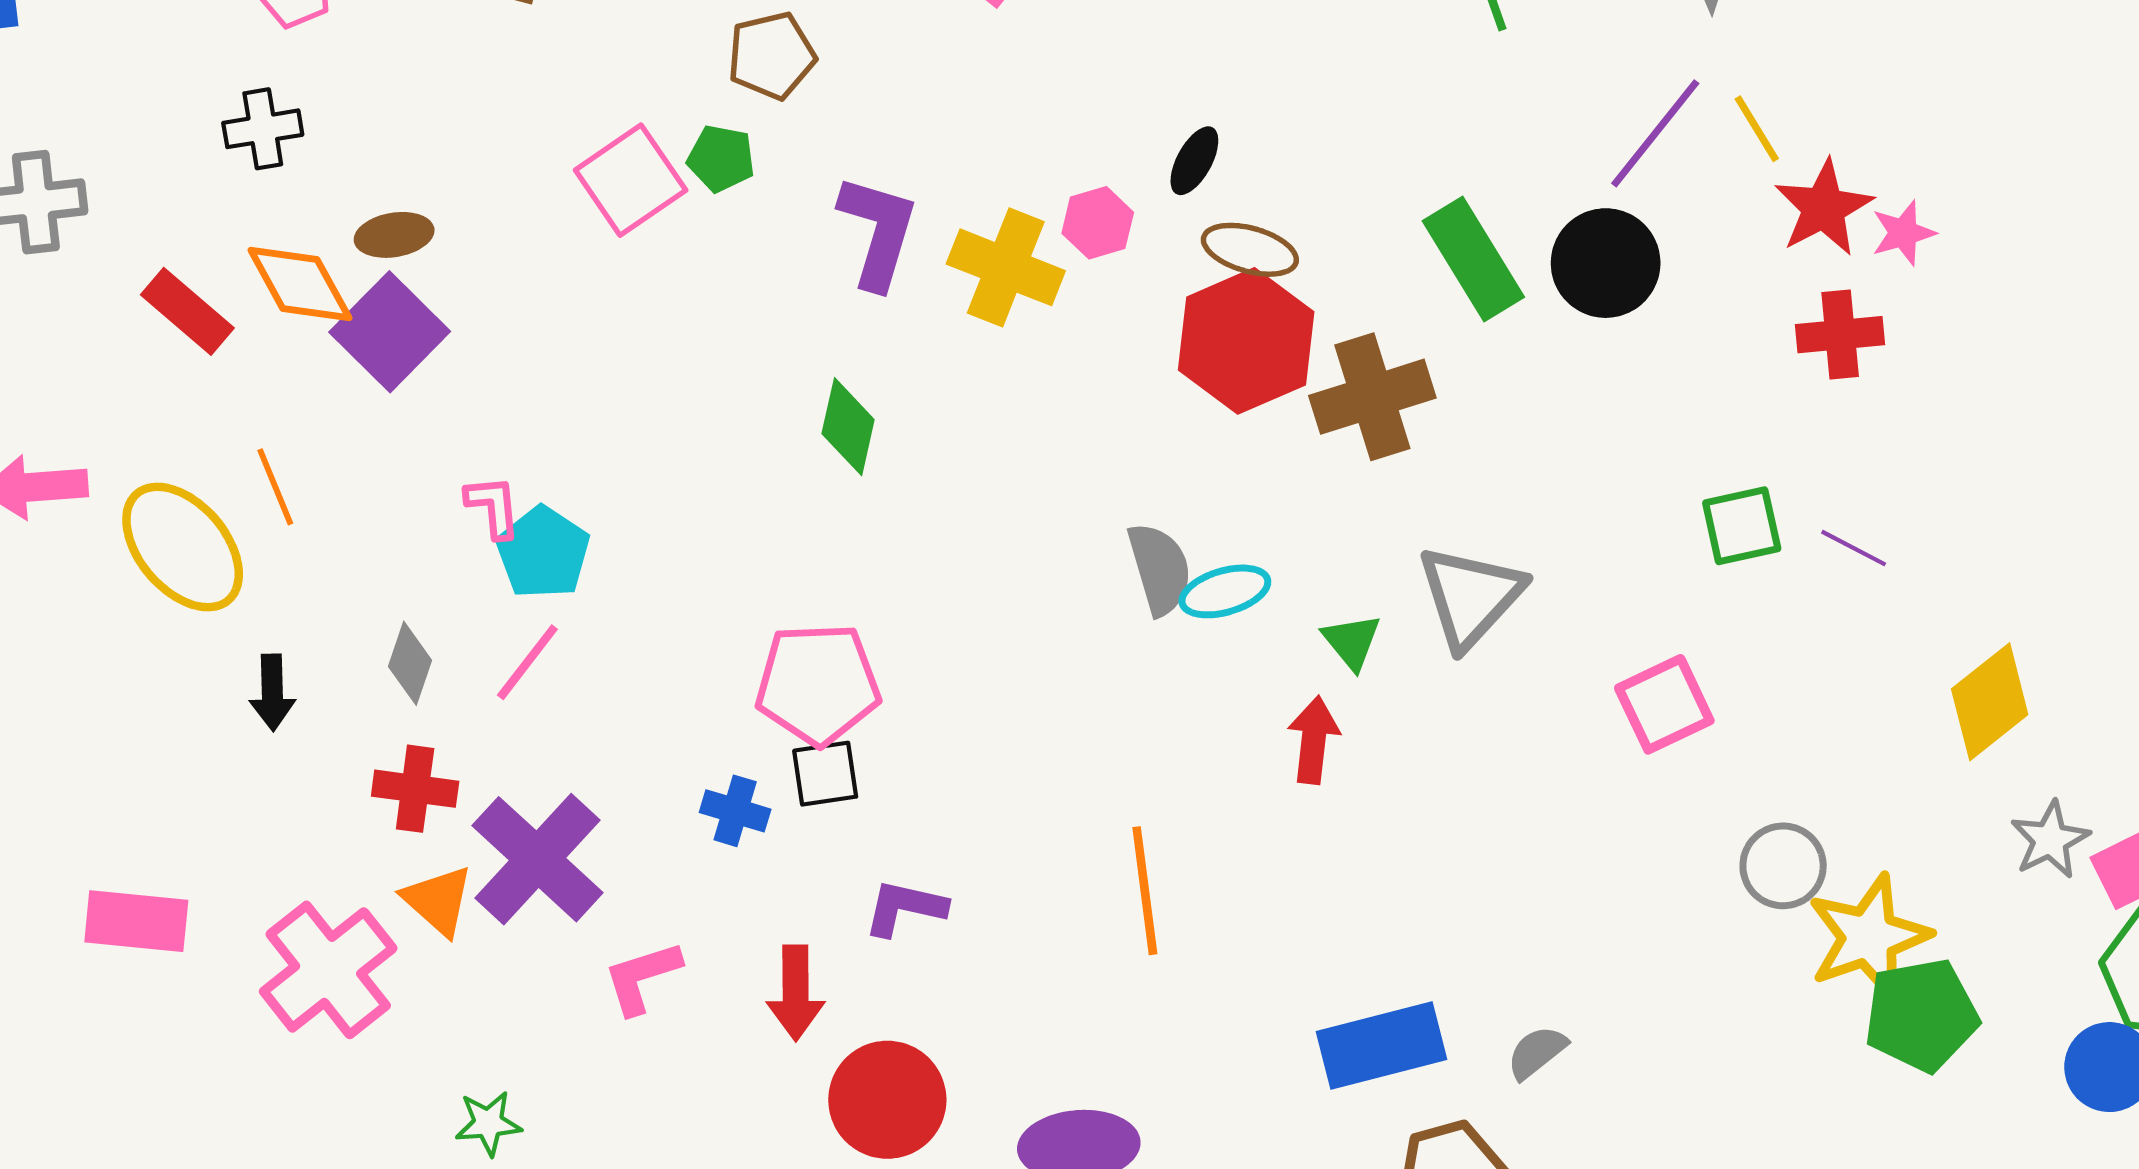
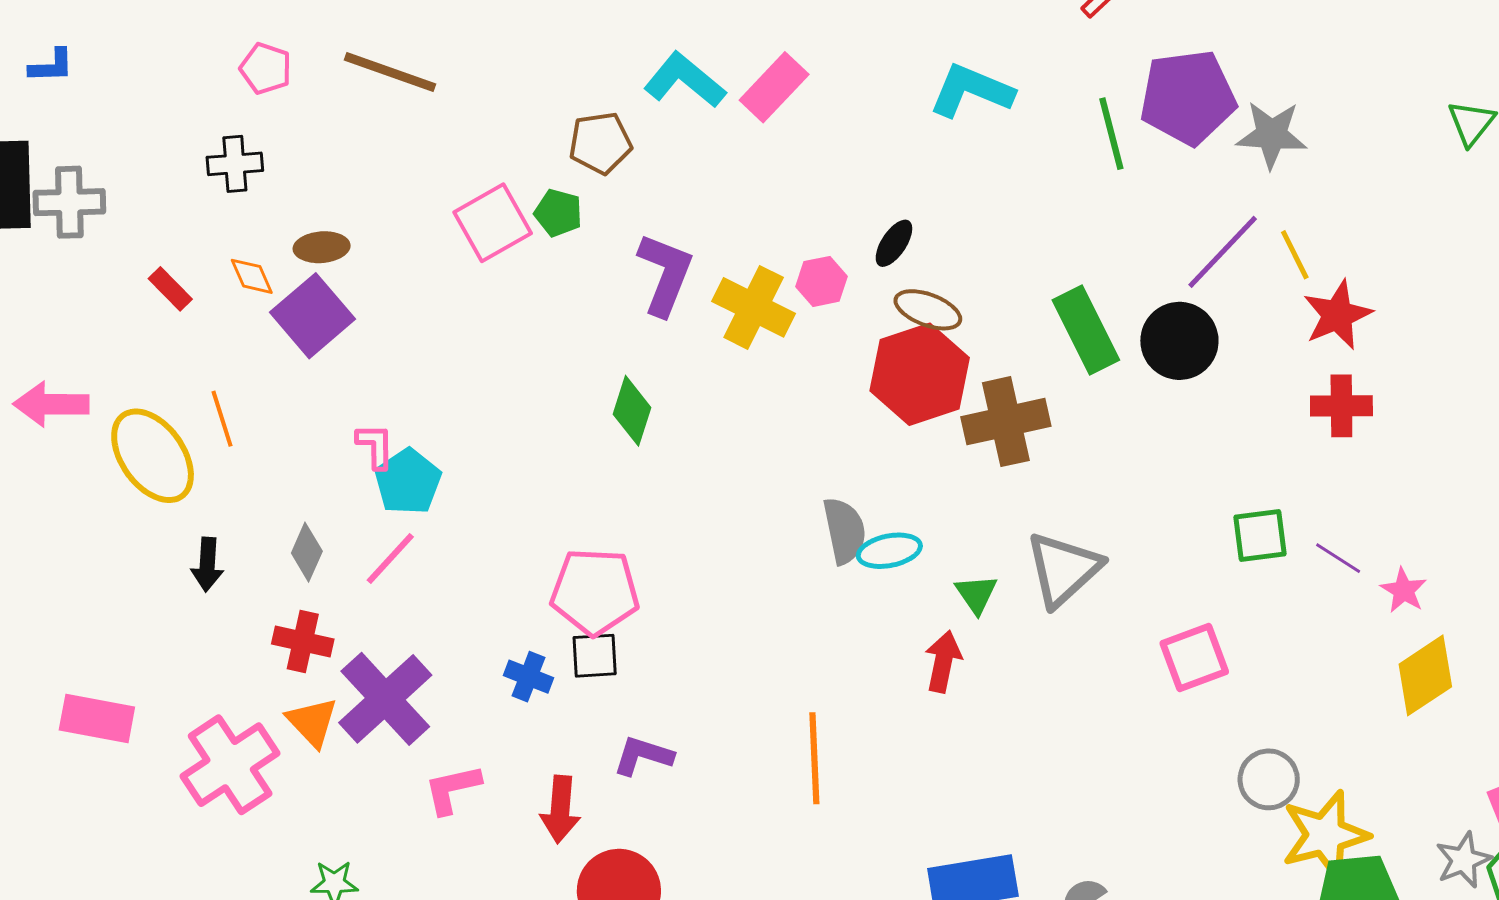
pink star: (1903, 233) -> (1404, 590), moved, turned -30
orange diamond: (300, 284) -> (252, 276), size x0.6
red rectangle: (187, 311) -> (170, 289), size x0.7
gray star: (2050, 840) -> (1463, 860), moved

